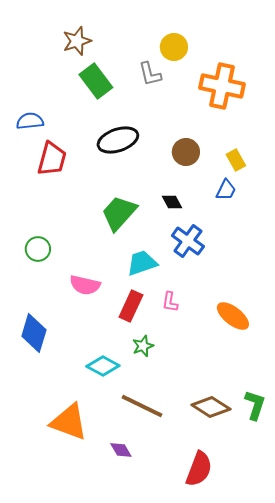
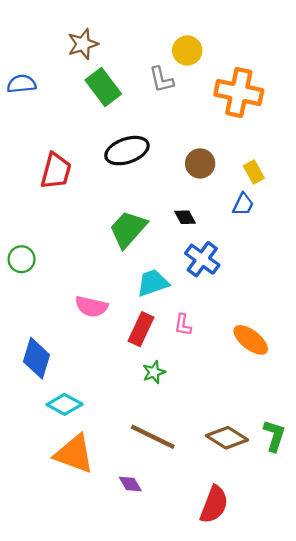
blue semicircle: (30, 121) -> (22, 84), moved
green circle: (38, 249) -> (22, 259), moved
cyan diamond: (103, 366) -> (65, 404), moved

